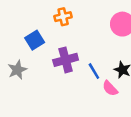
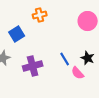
purple cross: (66, 60) -> (33, 66), moved

